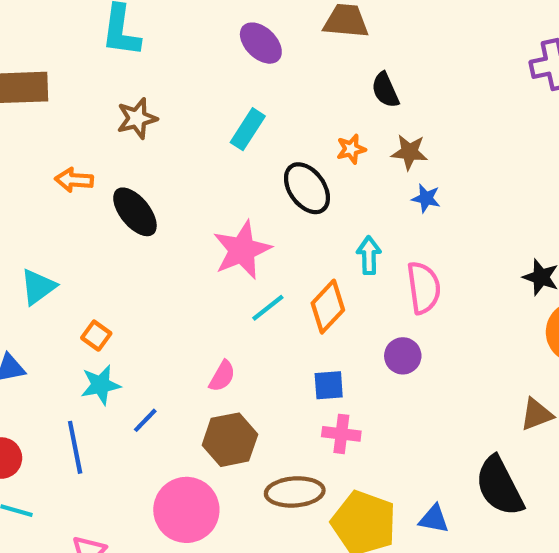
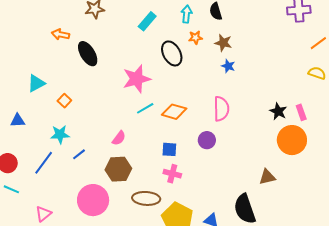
cyan arrow: (369, 255) -> (187, 14), moved
orange diamond: (328, 307) -> (174, 112), turned 55
orange square: (96, 336) -> (64, 101), moved
blue line: (75, 447) -> (44, 163), turned 40

